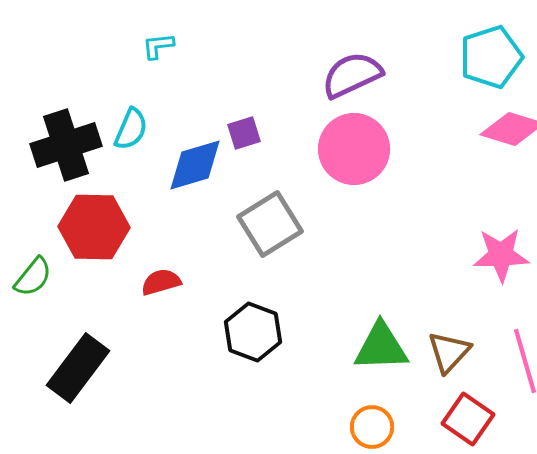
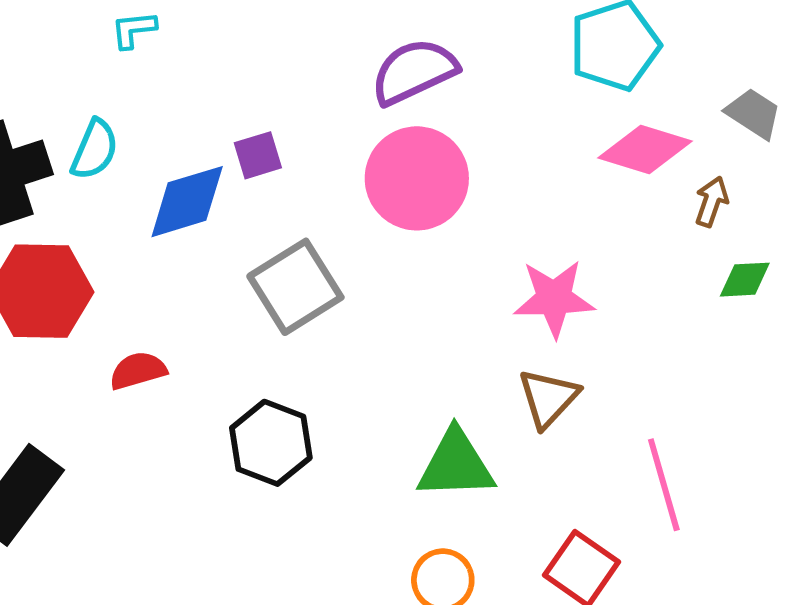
pink star: (501, 255) -> (554, 298), moved
brown triangle: (449, 352) -> (548, 398), moved

